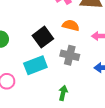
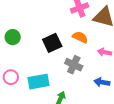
cyan rectangle: (35, 65) -> (38, 82), moved

